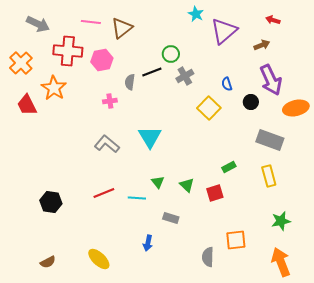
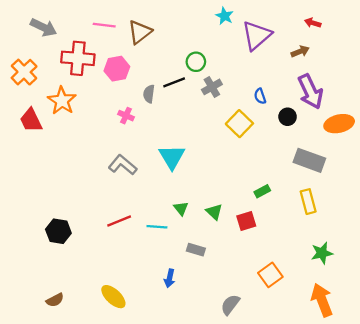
pink cross: (110, 101) -> (126, 116), turned 32
orange square: (236, 240) -> (270, 275), turned -30
gray semicircle: (208, 257) -> (230, 305), moved, turned 36

